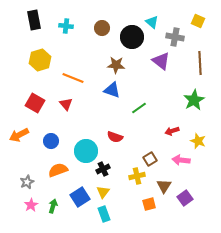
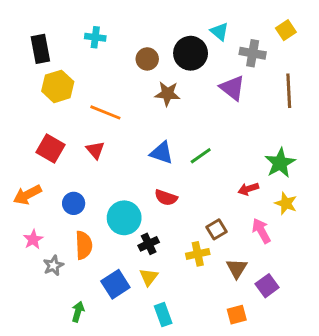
black rectangle: (34, 20) -> (40, 49), moved
yellow square: (198, 21) -> (286, 30), turned 32
brown circle: (102, 28) -> (147, 59), moved
blue triangle: (112, 90) -> (162, 153), moved
green star: (194, 100) -> (280, 163), moved
pink arrow: (181, 160) -> (261, 231), turned 54
orange semicircle: (58, 170) -> (84, 245), turned 108
gray star: (27, 182) -> (53, 265), moved
orange square: (149, 204) -> (237, 315), moved
pink star: (31, 205) -> (33, 239), moved
green arrow: (53, 206) -> (78, 312), moved
cyan rectangle: (104, 214) -> (163, 315), moved

